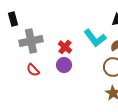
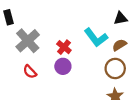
gray cross: (31, 41) -> (28, 41), turned -30

